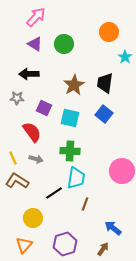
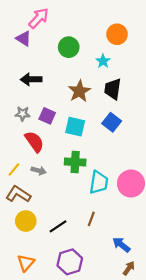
purple triangle: (35, 44) -> (24, 39), moved
cyan star: (125, 57) -> (103, 61), moved
gray star: (17, 98) -> (23, 114), moved
yellow line: (13, 158) -> (14, 170), turned 64
cyan trapezoid: (76, 178) -> (99, 182), moved
black line: (54, 193) -> (58, 226), moved
yellow circle: (33, 218) -> (26, 221), moved
brown arrow: (103, 249) -> (129, 268), moved

